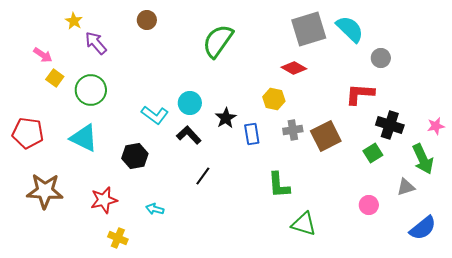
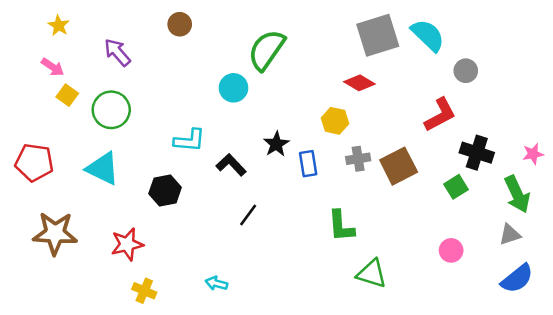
yellow star: (74, 21) -> (59, 25), moved
red L-shape: (360, 94) -> (440, 115), turned 148
cyan circle: (190, 103) -> (233, 88), moved
cyan L-shape: (155, 115) -> (189, 140), turned -32
gray triangle: (406, 187) -> (510, 235), moved
cyan arrow: (155, 209) -> (216, 283), moved

